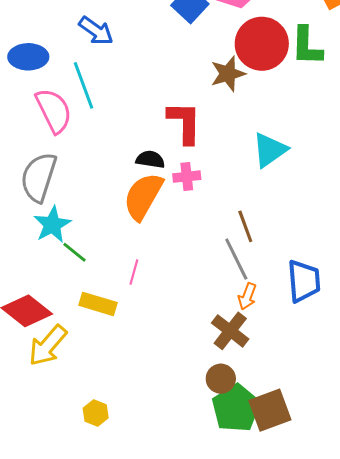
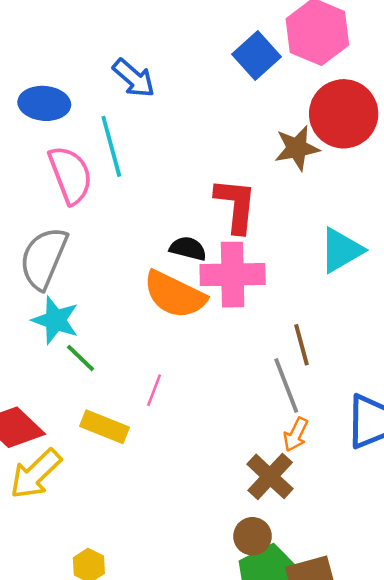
pink cross: (187, 177) -> (233, 275), size x1.8
orange semicircle: (143, 196) -> (175, 295), turned -99
cyan star: (52, 225) -> (55, 320), turned -30

